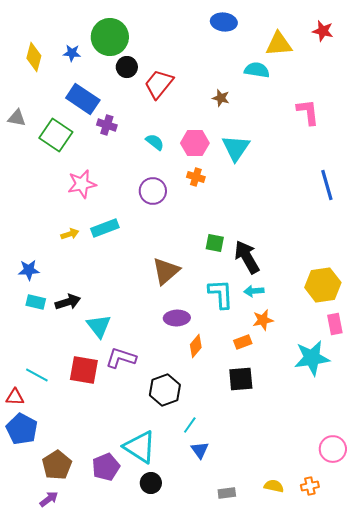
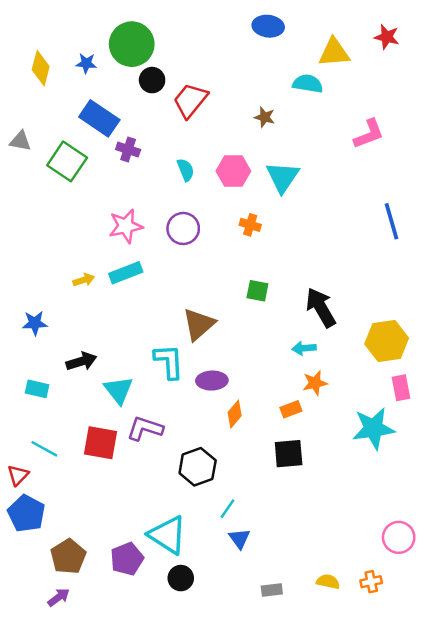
pink L-shape: (308, 112) -> (369, 134), turned 76
cyan semicircle: (155, 142) -> (186, 170), turned 30
orange cross: (196, 177) -> (250, 225), moved
pink star: (82, 184) -> (126, 226), moved
black arrow: (247, 257) -> (321, 308), moved
cyan L-shape: (221, 294) -> (169, 361), moved
cyan rectangle: (36, 302) -> (37, 389), moved
red triangle: (15, 397) -> (18, 475), turned -48

